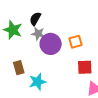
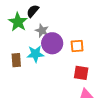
black semicircle: (35, 19) -> (33, 11), moved
cyan star: (38, 82) -> (35, 54), moved

